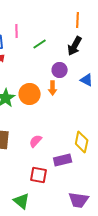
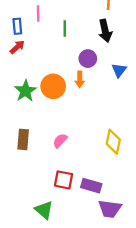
green line: (40, 44) -> (65, 29), turned -56
black arrow: (75, 46) -> (105, 31), turned -42
blue triangle: (87, 80) -> (119, 70), turned 40
purple rectangle: (63, 160) -> (91, 186), moved, turned 30

